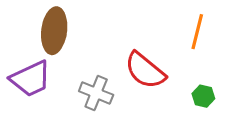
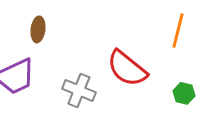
brown ellipse: (54, 31) -> (38, 29), size x0.6

